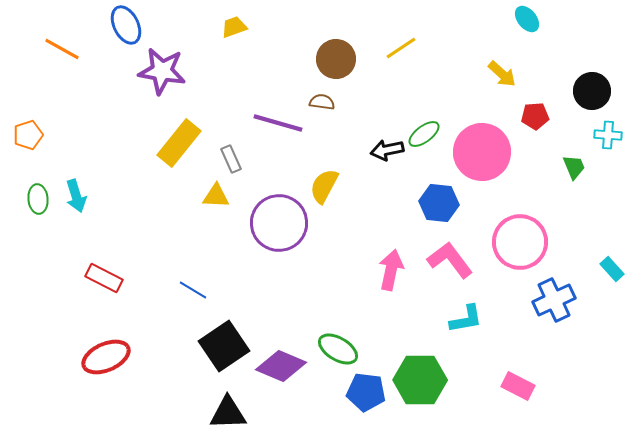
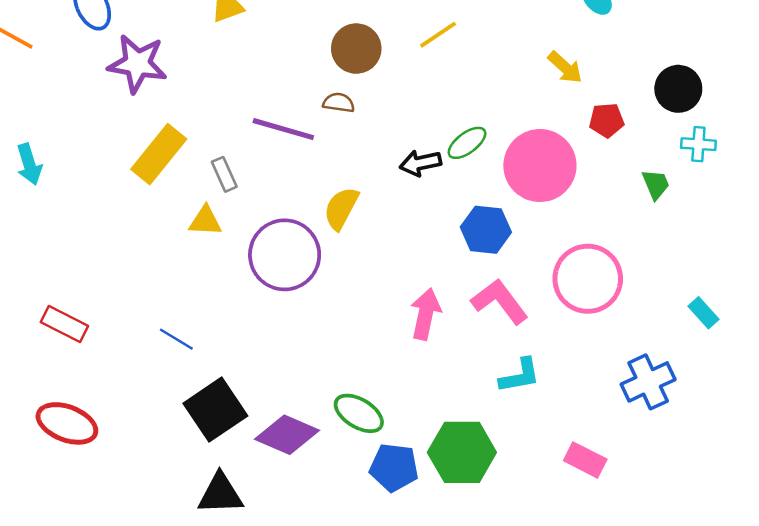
cyan arrow: (76, 196) -> (29, 164), moved
blue cross: (554, 300) -> (648, 382), moved
red ellipse: (106, 357) -> (67, 423), turned 45

